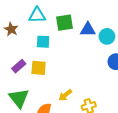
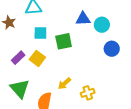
green square: (65, 23) -> (64, 41), moved
yellow square: (39, 68) -> (37, 58), turned 35

